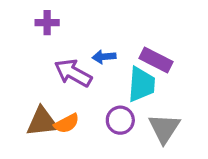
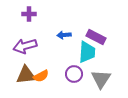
purple arrow: (73, 73) -> (25, 46), moved, turned -45

